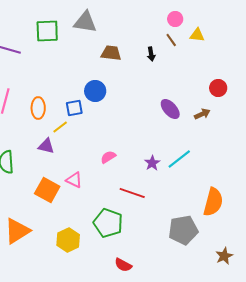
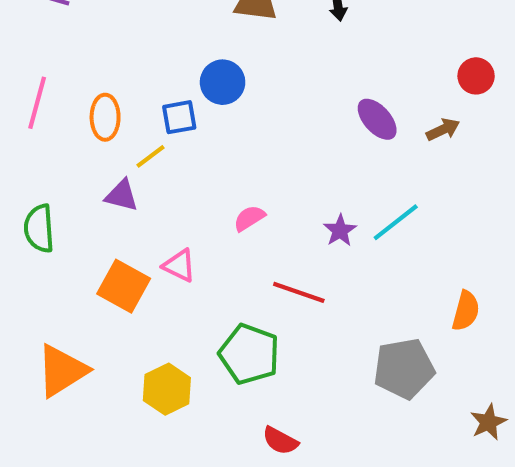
orange semicircle: (213, 202) -> (466, 311), size x0.7

